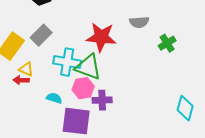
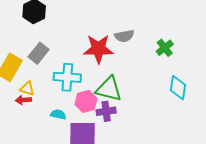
gray semicircle: (139, 22) -> (124, 36), moved
green triangle: (88, 67) -> (109, 89), moved
cyan diamond: (185, 108) -> (178, 88), moved

